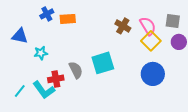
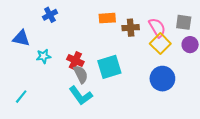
orange rectangle: (68, 19) -> (107, 18), moved
brown cross: (123, 26) -> (131, 28), turned -35
red cross: (56, 79) -> (75, 61), moved, turned 35
cyan L-shape: (44, 90) -> (81, 96), moved

